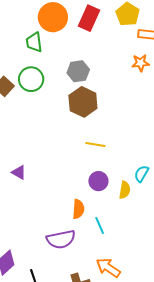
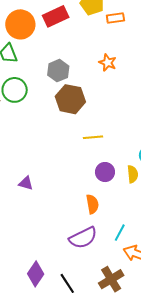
red rectangle: (89, 18) -> (56, 16), turned 55
orange star: (140, 63) -> (108, 63), moved, turned -30
cyan line: (100, 225) -> (120, 233), moved, turned 66

